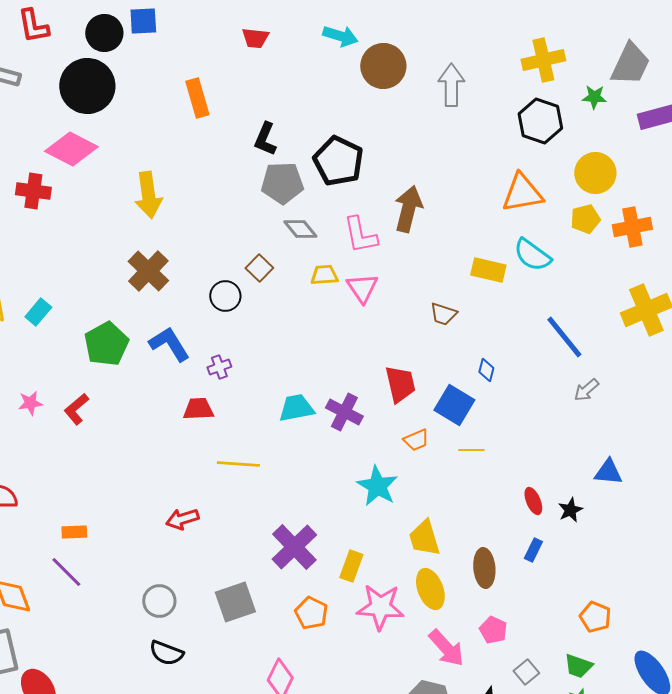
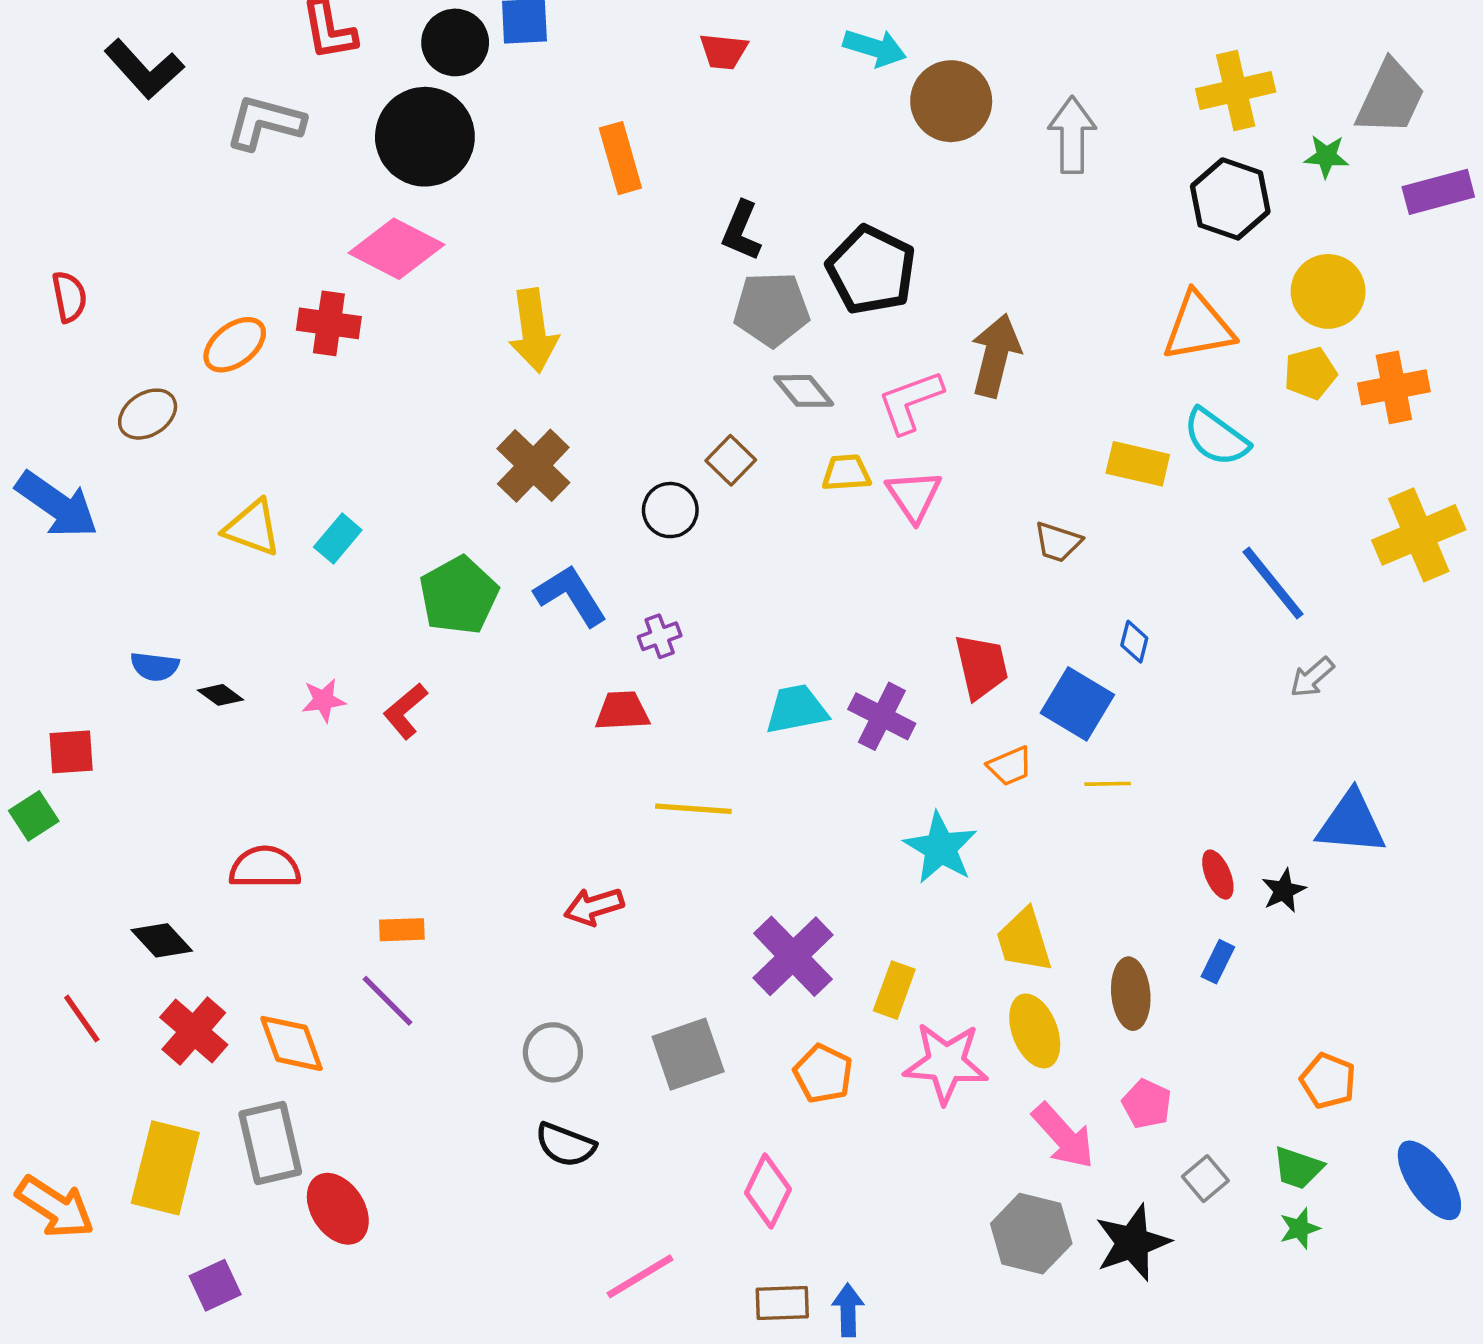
pink L-shape: (360, 235) -> (910, 402), turned 81
blue triangle: (608, 472) -> (1351, 823), size x1.4

